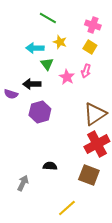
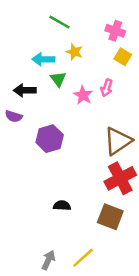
yellow square: (90, 47) -> (123, 57), moved
black arrow: (32, 84) -> (25, 90), moved
gray arrow: (23, 183) -> (48, 260), moved

